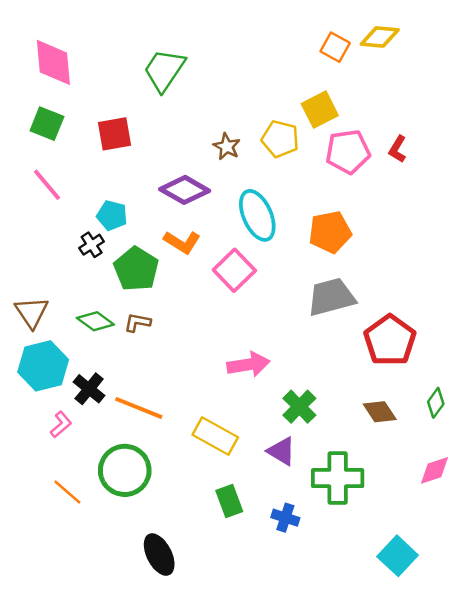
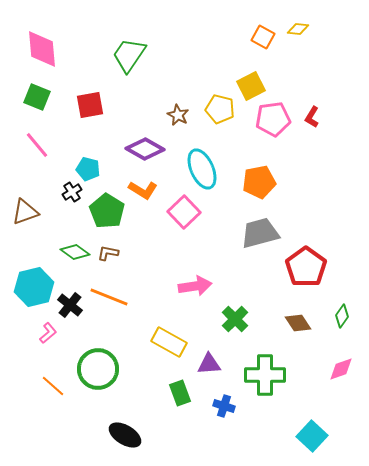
yellow diamond: (380, 37) -> (298, 29), size x0.7
brown triangle: (32, 312) -> (25, 212), moved, turned 44
orange line: (139, 408) -> (109, 297), moved
purple triangle: (282, 451) -> (209, 364), moved, turned -35
black ellipse: (159, 555) -> (125, 435), turned -32

